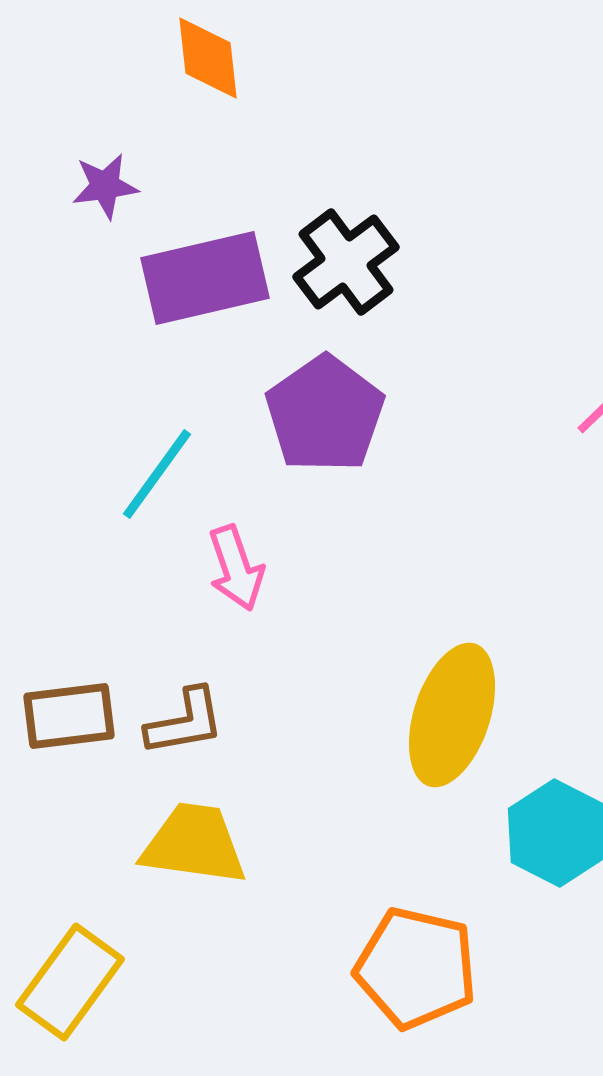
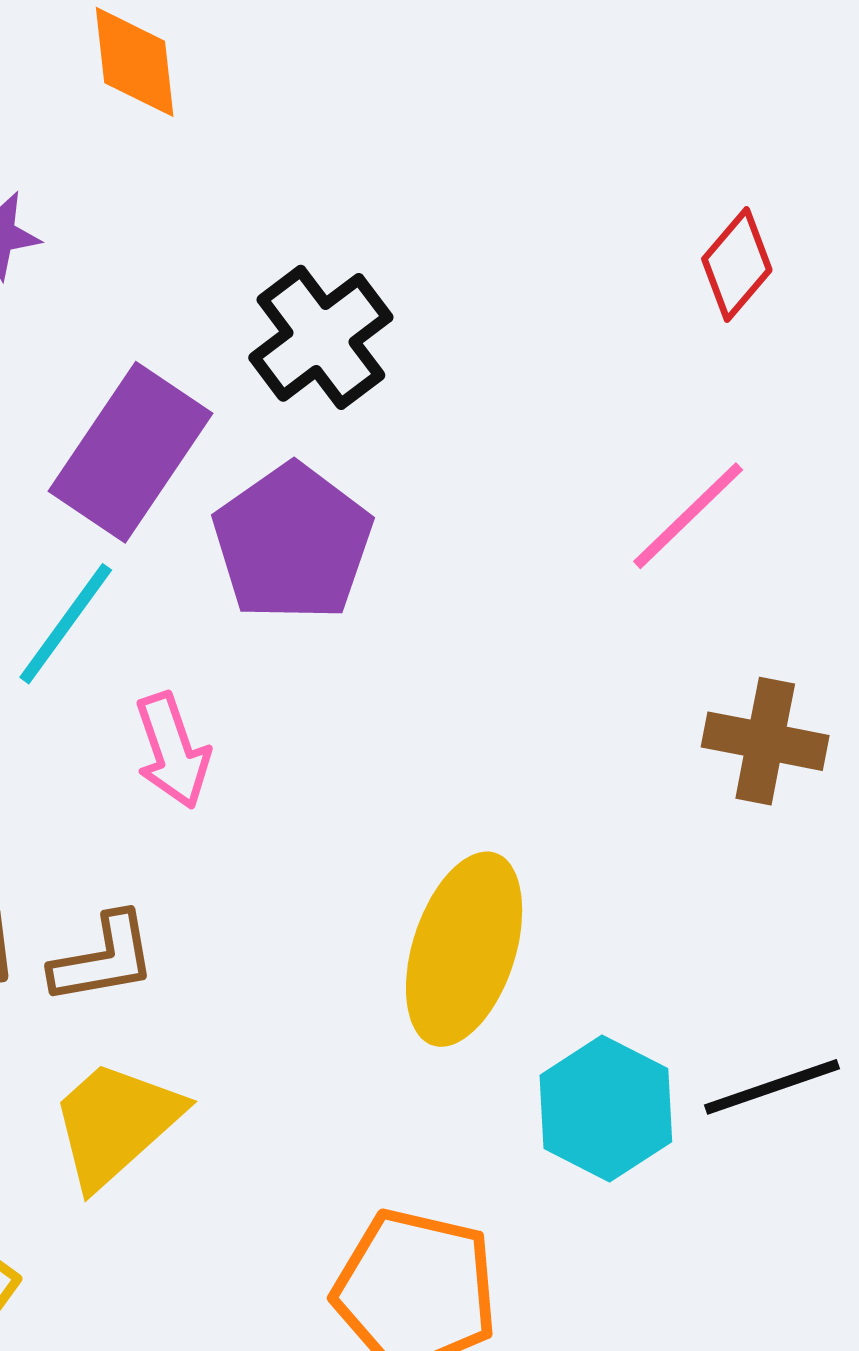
purple rectangle: (205, 278) -> (131, 452), moved, turned -43
yellow trapezoid: (194, 844) -> (116, 1123), turned -50

